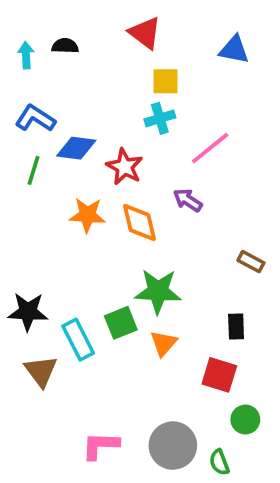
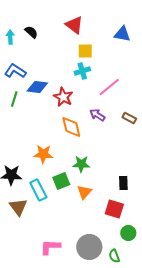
black semicircle: (65, 46) -> (31, 32), turned 40
orange star: (87, 215) -> (43, 154), moved
brown rectangle: (251, 262) -> (129, 118), moved
green star: (158, 291) -> (81, 164), size x0.7

